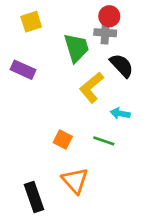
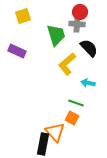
orange square: (63, 139) -> (72, 118), moved
black rectangle: (34, 197) -> (43, 144), moved, turned 30

